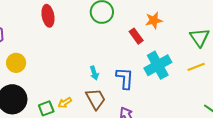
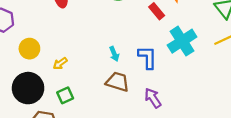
brown trapezoid: (96, 99) -> (118, 82), turned -40
yellow arrow: (65, 103) -> (60, 63), moved

